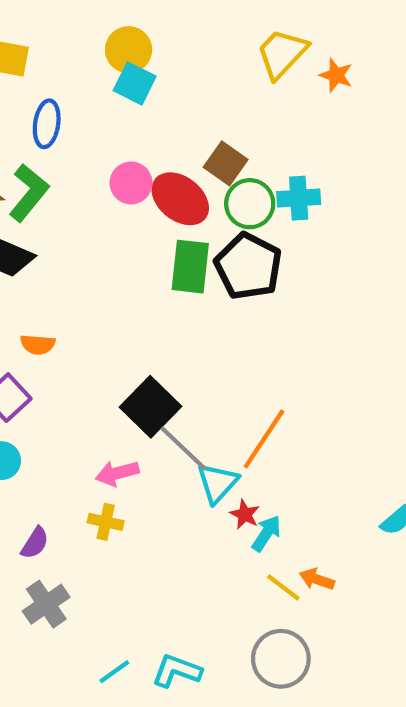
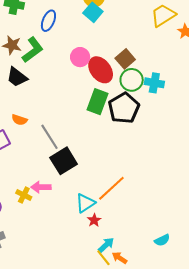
gray line: (183, 448) -> (50, 137), moved
yellow cross: (106, 522) -> (24, 195), moved
cyan arrow: (266, 533) -> (106, 245), moved

